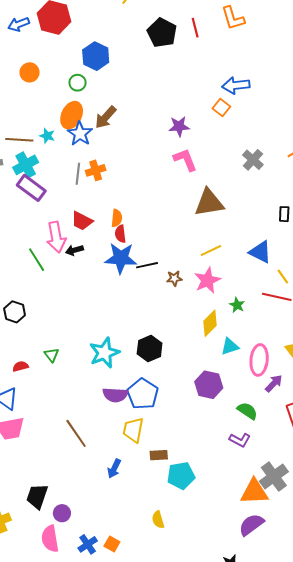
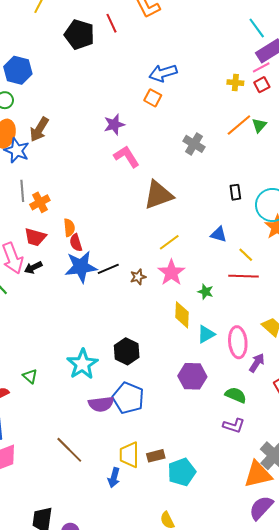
orange cross: (96, 170) -> (40, 202), moved
blue triangle: (260, 252) -> (219, 234), size x0.7
yellow diamond: (210, 323) -> (182, 315), turned -32
yellow trapezoid: (133, 430) -> (129, 455), moved

